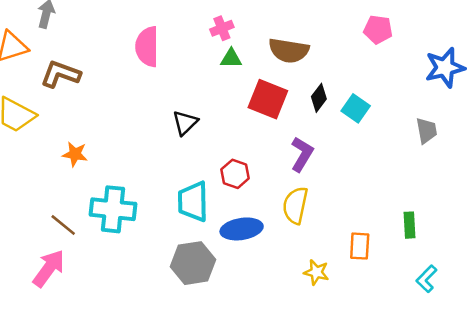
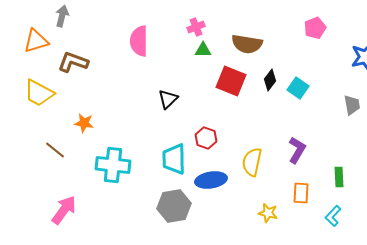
pink pentagon: (378, 30) -> (315, 28), turned -30
purple L-shape: (302, 154) -> (297, 150), moved
brown line: (63, 225) -> (55, 150), moved
cyan L-shape: (427, 279) -> (333, 216), moved

